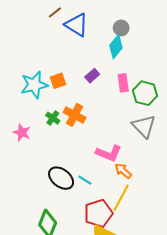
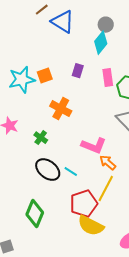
purple rectangle: (92, 76) -> (78, 71), turned -32
green cross: (53, 118) -> (41, 138), moved

